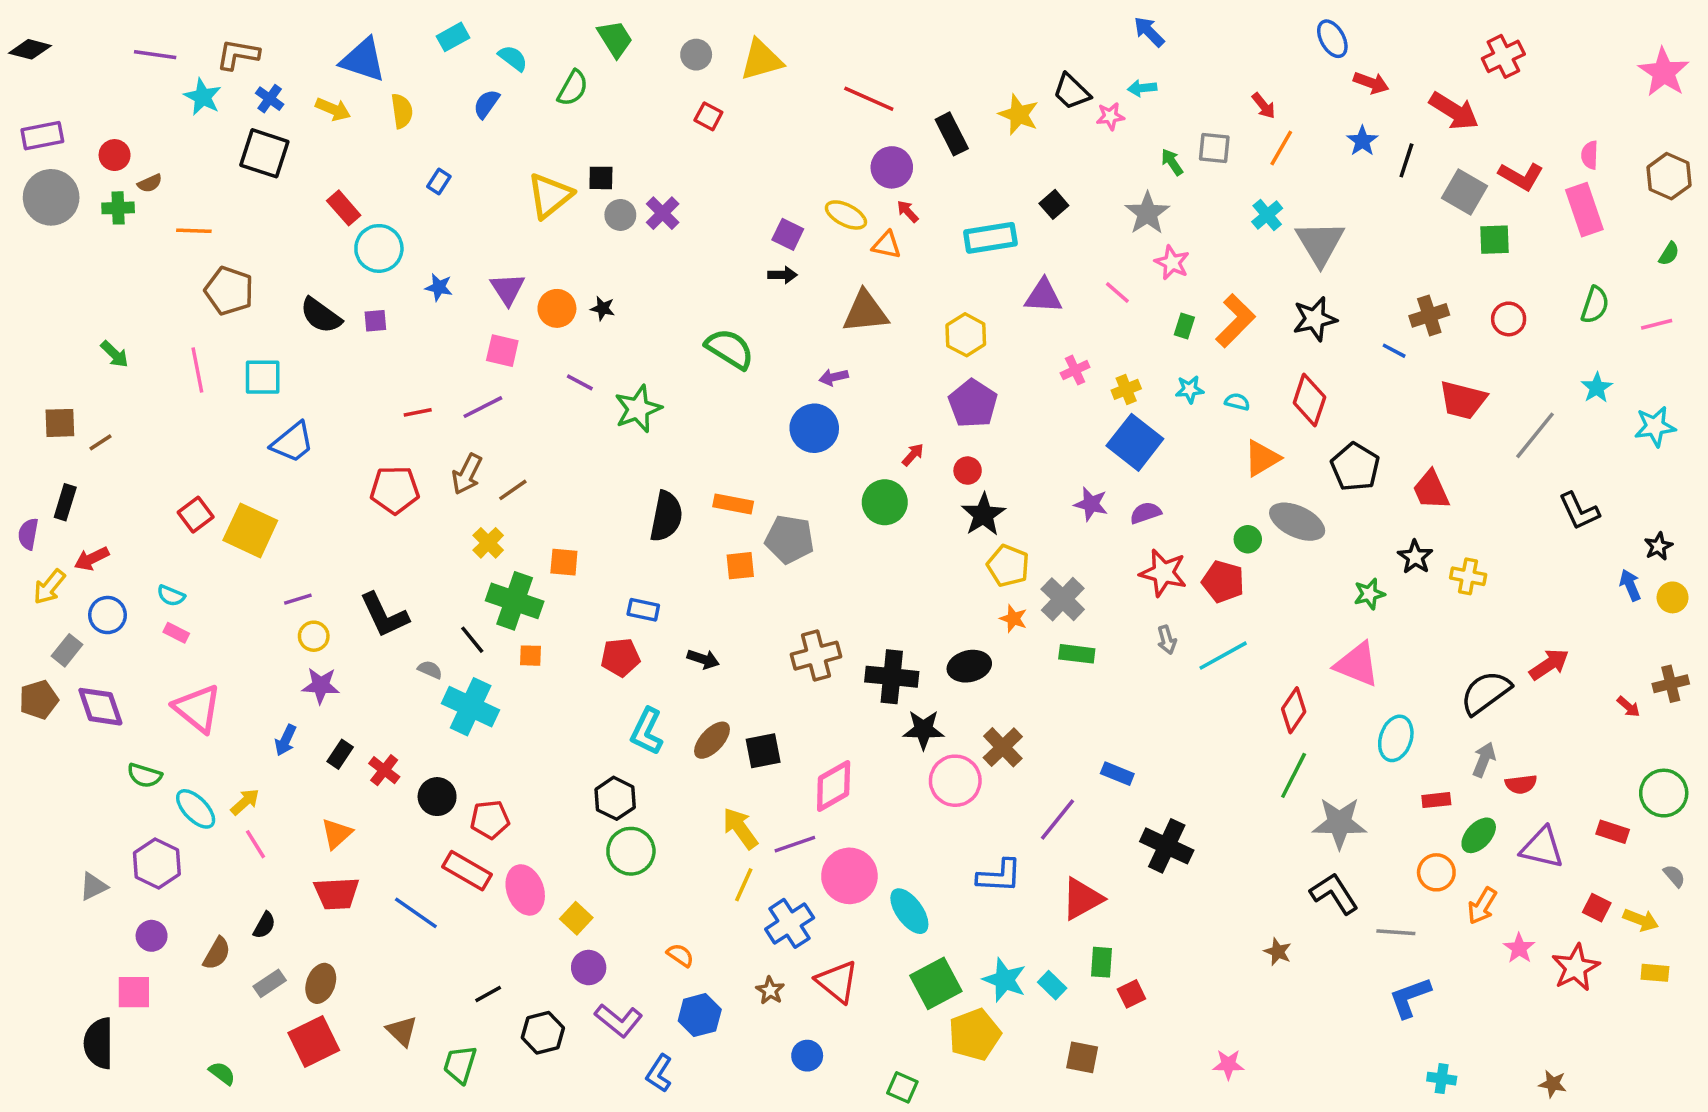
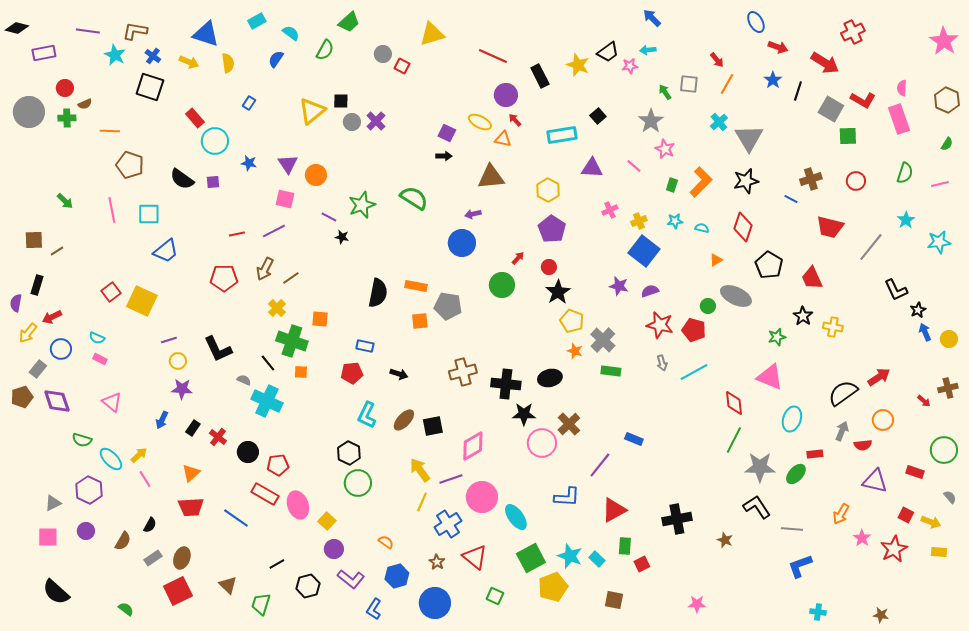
green trapezoid: (615, 39) -> (349, 22), turned 80
gray circle: (696, 55) -> (383, 54), moved
black trapezoid: (1072, 92) -> (608, 52), turned -80
purple rectangle: (42, 136) -> (44, 53), moved
black star: (603, 308) -> (342, 237), moved
green star: (638, 409) -> (362, 205), moved
orange triangle: (1262, 458) -> (716, 260), size x0.6
black star: (1658, 546) -> (918, 310), moved
pink triangle: (197, 708) -> (112, 402), size x0.7
red diamond: (1294, 710) -> (734, 403), turned -40
green ellipse: (1479, 835) -> (796, 474), moved
black cross: (1167, 846) -> (677, 519), moved, turned -36
orange circle: (1436, 872) -> (883, 420), moved
pink square: (134, 992) -> (48, 537), moved
black semicircle: (99, 1043) -> (56, 592), turned -48
blue circle: (807, 1056) -> (435, 603), moved, size x1.8
green square: (902, 1087) -> (495, 596), moved

